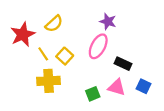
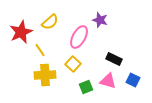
pink ellipse: (98, 46) -> (79, 37), moved
yellow square: (65, 56) -> (73, 64), moved

